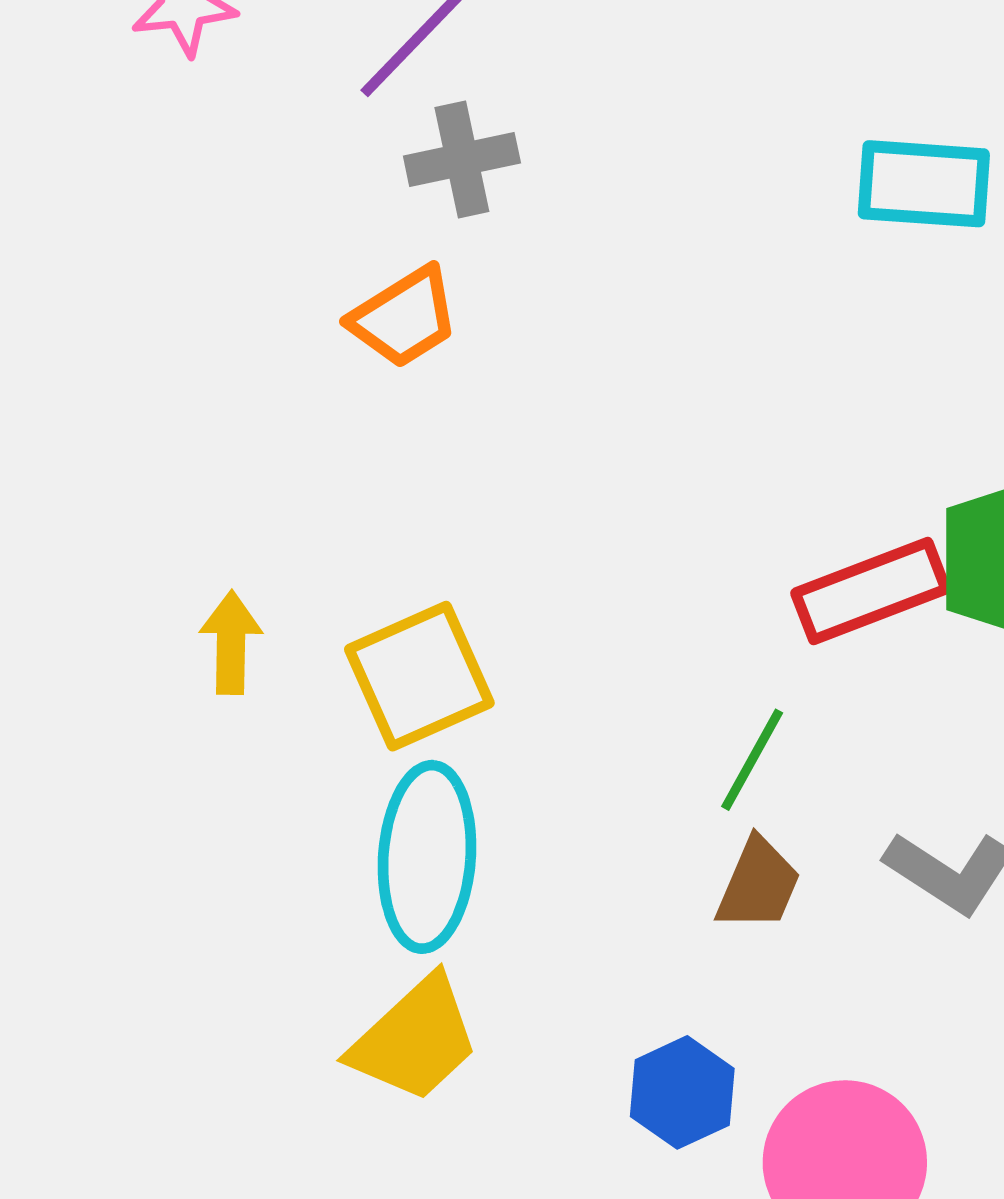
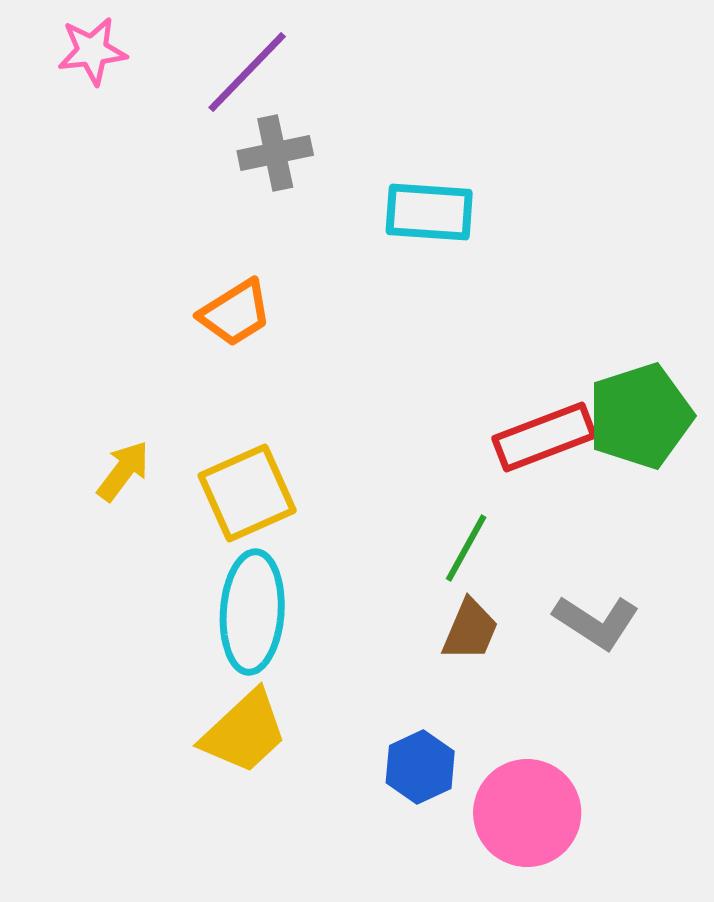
cyan rectangle: (924, 184) -> (429, 212), moved
orange trapezoid: (404, 318) -> (235, 313), moved
yellow arrow: (231, 643) -> (123, 471), turned 36

